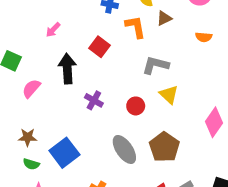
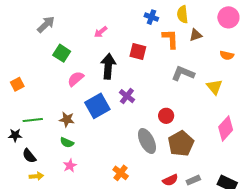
red square: (99, 47) -> (138, 52), turned -30
yellow triangle: (169, 95) -> (214, 87), moved
red circle: (136, 106) -> (166, 116), moved
blue square: (64, 153) -> (97, 106), moved

